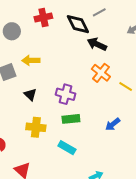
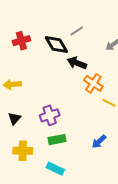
orange cross: (101, 73) -> (93, 83), moved
purple cross: (66, 94) -> (50, 115), turned -30
black triangle: (30, 95) -> (14, 119), turned 32

